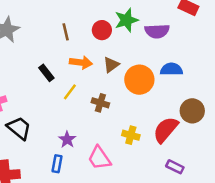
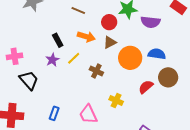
red circle: (102, 30) -> (109, 22), moved
brown line: (66, 32) -> (78, 10), turned -64
brown circle: (192, 111) -> (168, 77), moved
red semicircle: (166, 130) -> (146, 87), moved, size x0.7
purple star: (67, 140) -> (52, 60), moved

